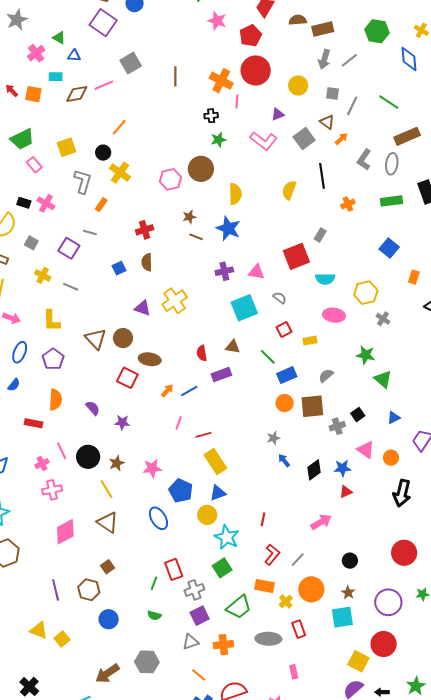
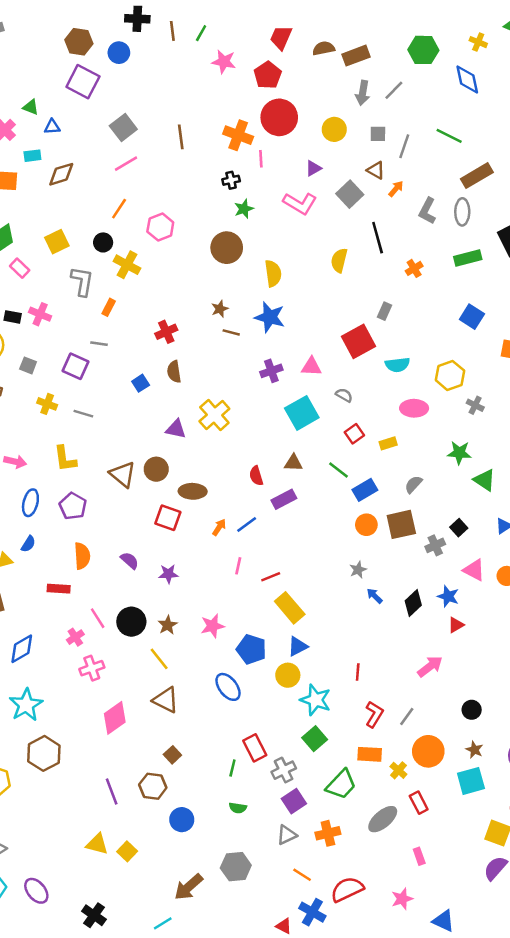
pink line: (104, 85) -> (126, 164), moved
pink hexagon: (171, 179) -> (160, 227), moved
blue star: (342, 468) -> (448, 596), turned 30
gray ellipse: (268, 639) -> (383, 819), turned -35

